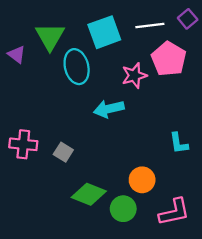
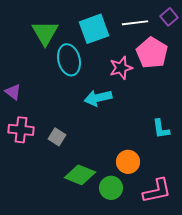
purple triangle: (17, 54) -> (13, 92), moved

